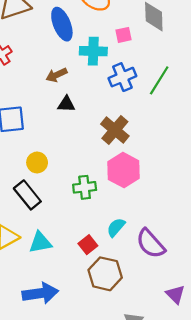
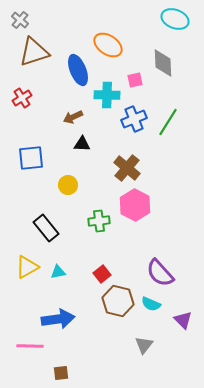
yellow circle: (37, 162) -> (68, 185), moved
cyan semicircle: (116, 227) -> (151, 304), moved, turned -108
cyan triangle: (40, 242) -> (58, 272), size x0.7

